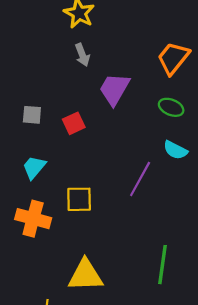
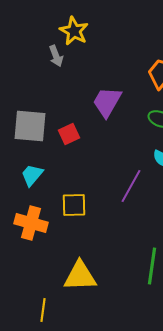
gray arrow: (82, 55) -> (56, 56), moved
gray square: (32, 115) -> (30, 126), size x1.8

